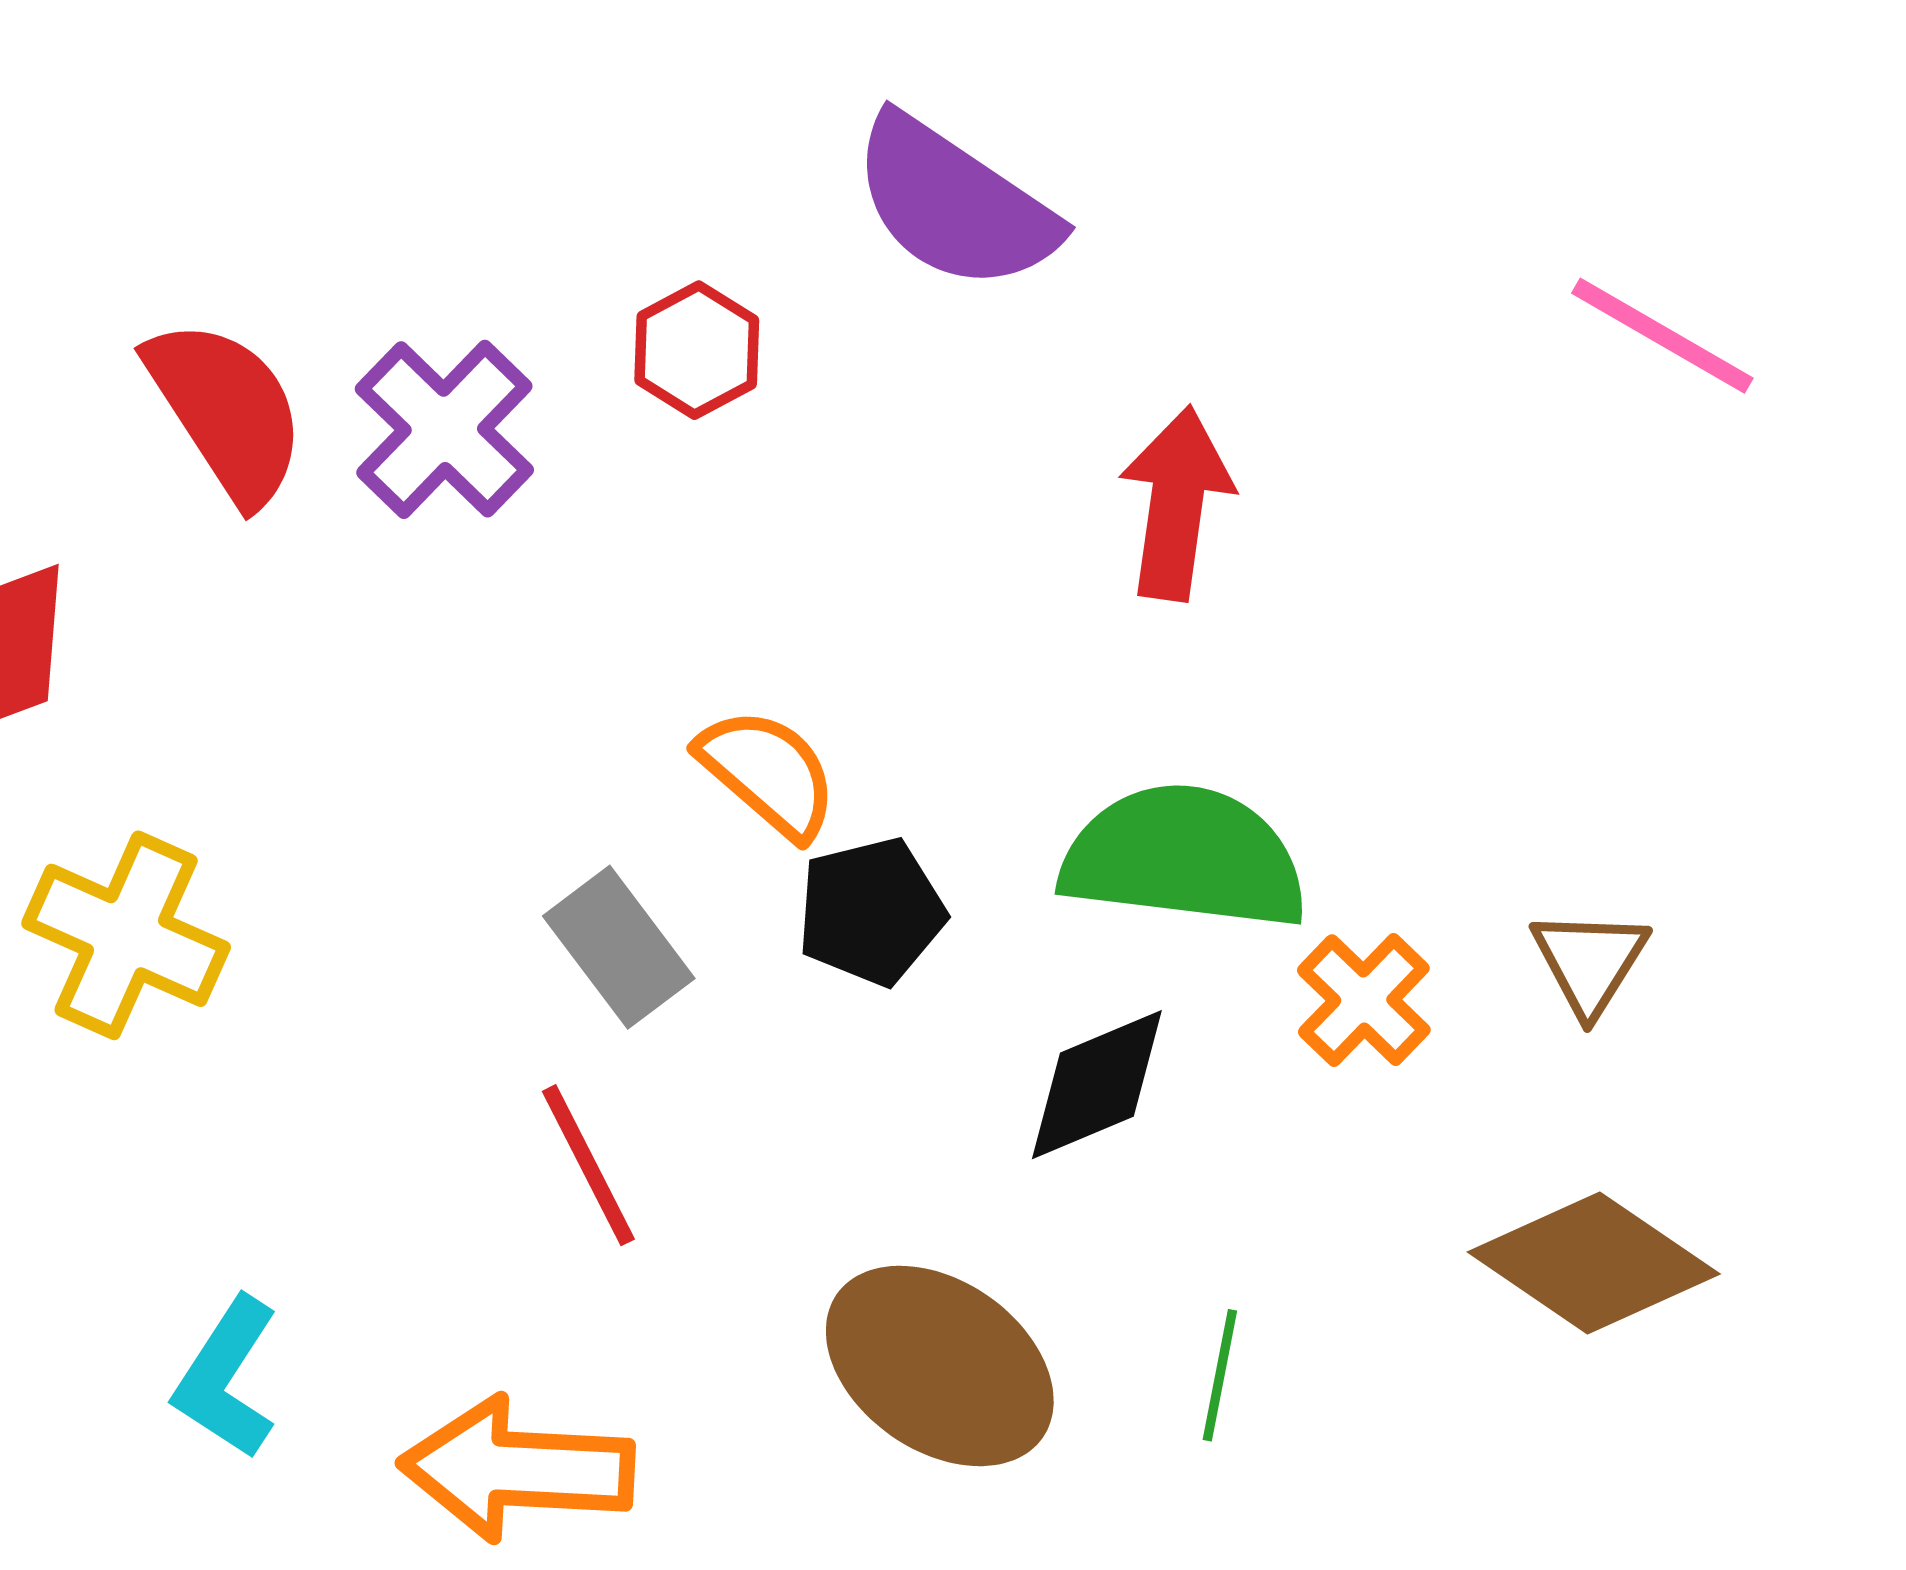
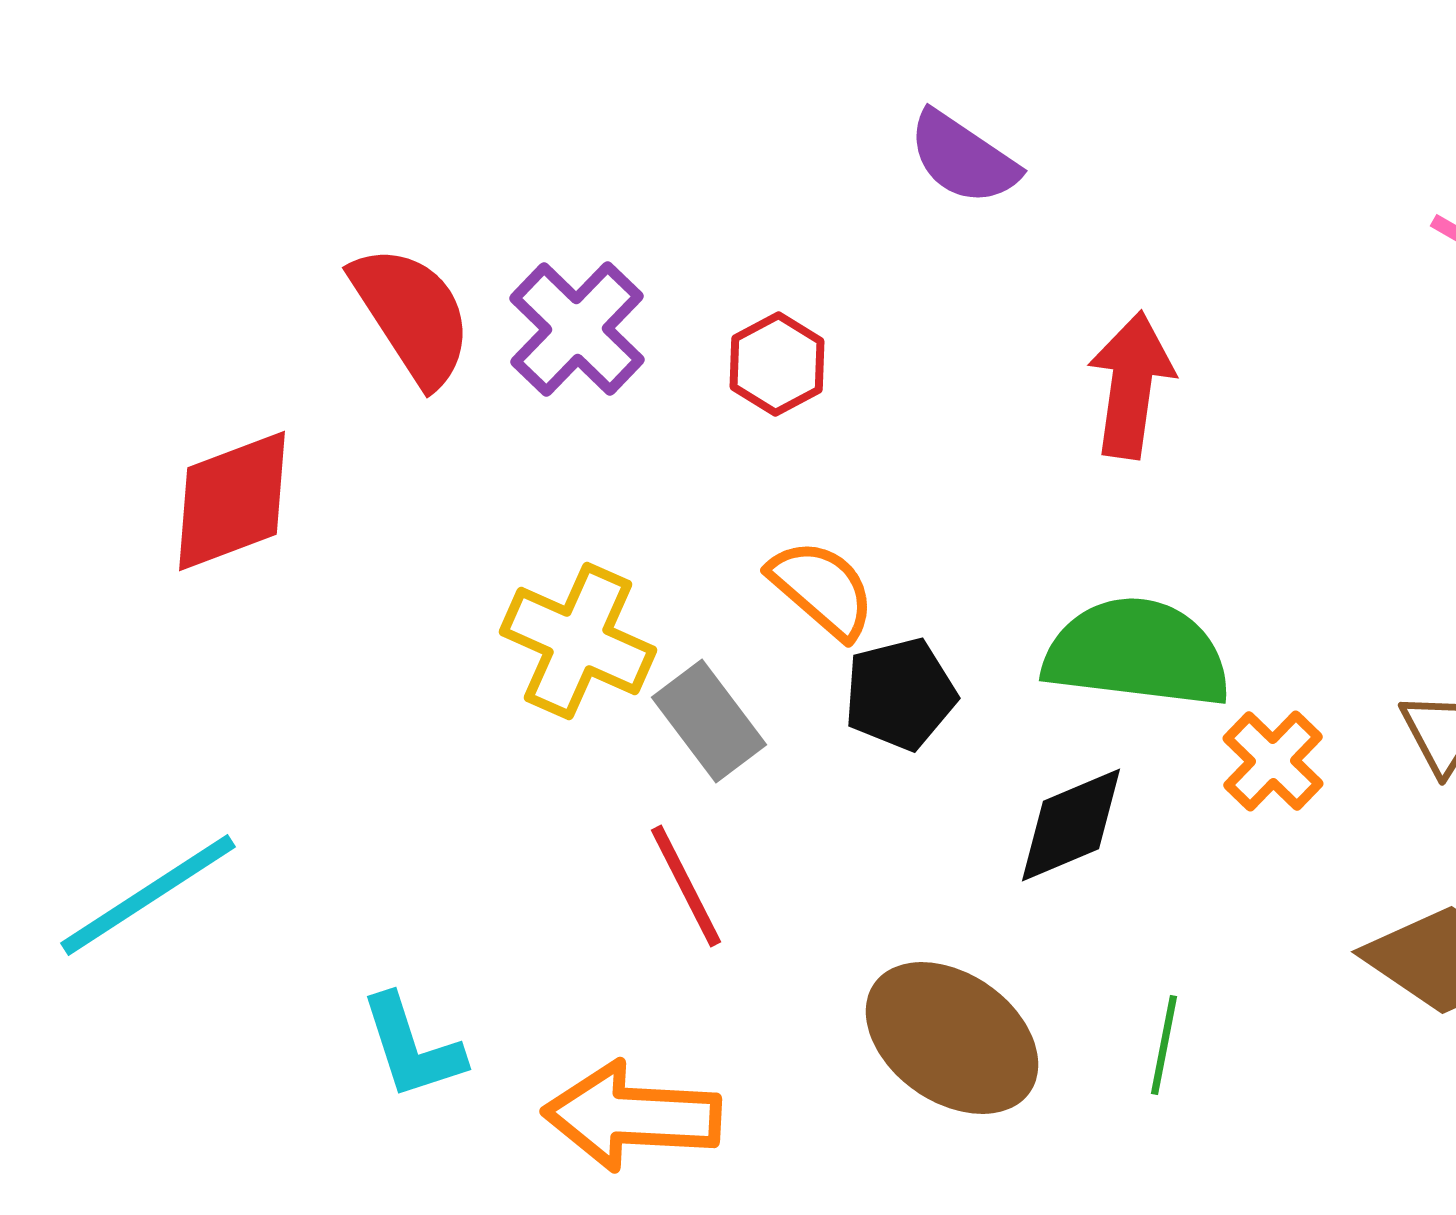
purple semicircle: (954, 203) -> (963, 158), size x0.7
red hexagon: (697, 350) -> (777, 364), moved
yellow cross: (126, 935) -> (578, 641), moved
cyan L-shape: (226, 1378) -> (412, 1047), turned -51

